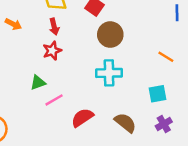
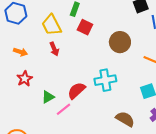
brown circle: (110, 35) -> (120, 42), moved
red star: (52, 51) -> (25, 79), moved
red semicircle: (82, 118) -> (76, 91), moved

